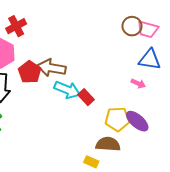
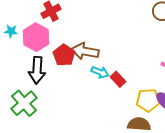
cyan arrow: (67, 90) -> (100, 72), size x0.7

